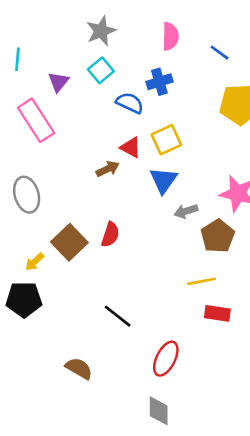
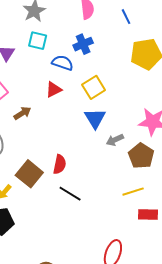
blue line: (220, 53) -> (126, 17), turned 35
cyan square: (101, 70) -> (38, 41), turned -30
red triangle: (131, 147) -> (54, 90), moved, turned -48
brown arrow: (108, 169) -> (22, 113), moved
black line: (118, 316) -> (70, 194), moved

